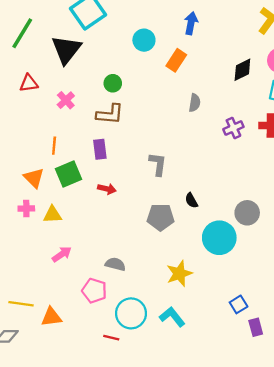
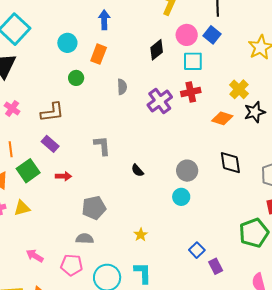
green circle: (113, 83) -> (76, 78), moved
purple cross: (233, 128) -> (160, 101), size x1.4
purple rectangle: (100, 149) -> (50, 144), turned -30
gray pentagon: (161, 217) -> (94, 208), moved
cyan circle: (219, 238) -> (181, 197), moved, size x0.6
pink arrow: (62, 254) -> (35, 256), moved, turned -102
yellow star: (179, 273) -> (141, 235), size x0.6
cyan L-shape: (172, 317) -> (143, 273), turned 50

